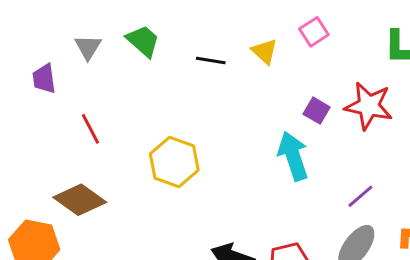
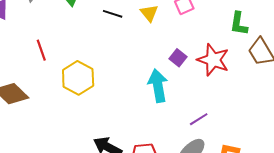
red line: (90, 129) -> (41, 50), moved

